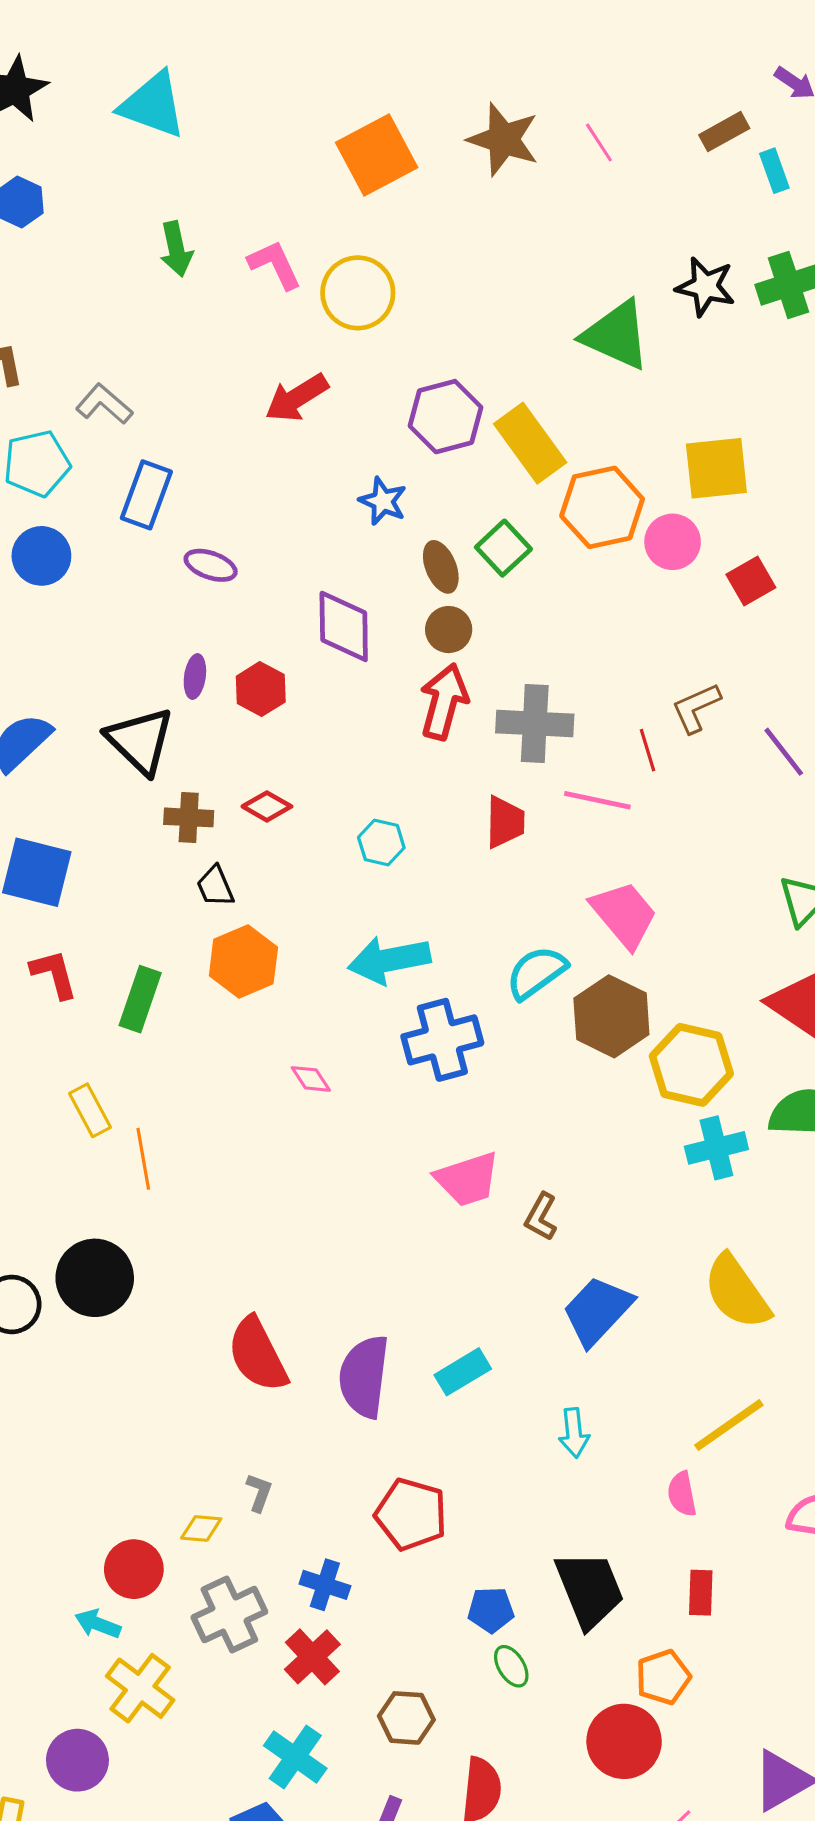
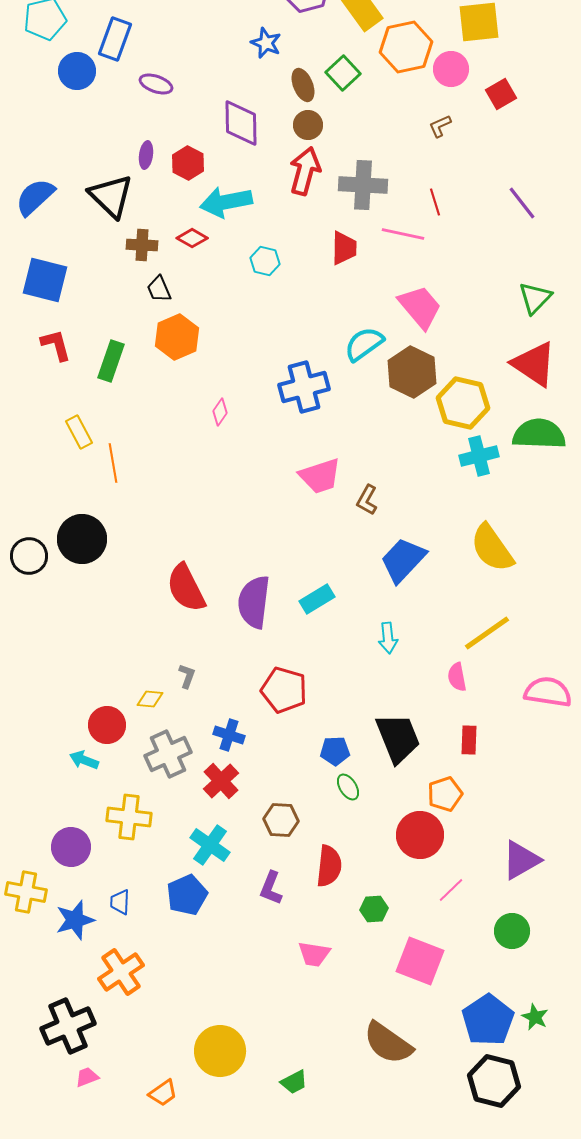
blue circle: (41, 556) -> (77, 71), moved
brown L-shape: (696, 708) -> (440, 126), moved, size x0.7
cyan arrow: (389, 960) -> (226, 202), moved
pink diamond: (311, 1079) -> (220, 412), turned 68
yellow cross: (140, 1688) -> (129, 817), moved, turned -30

